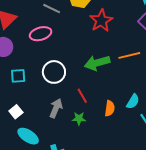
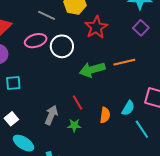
white circle: (54, 72) -> (62, 46), moved

